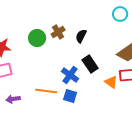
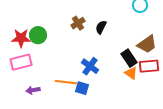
green circle: (37, 38) -> (38, 35), moved
black rectangle: (90, 64) -> (129, 58), moved
blue square: (70, 96) -> (82, 88), moved

